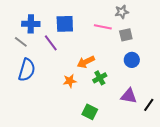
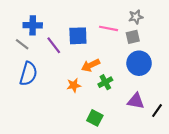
gray star: (122, 12) -> (136, 17), moved
blue square: (65, 24) -> (78, 36), moved
blue circle: (132, 60) -> (139, 63), size x1.5

